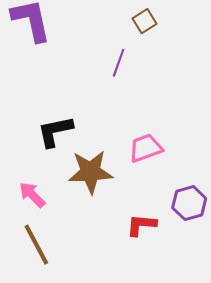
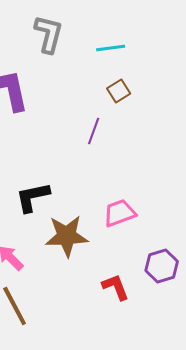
red L-shape: (141, 225) -> (116, 287), turned 64

